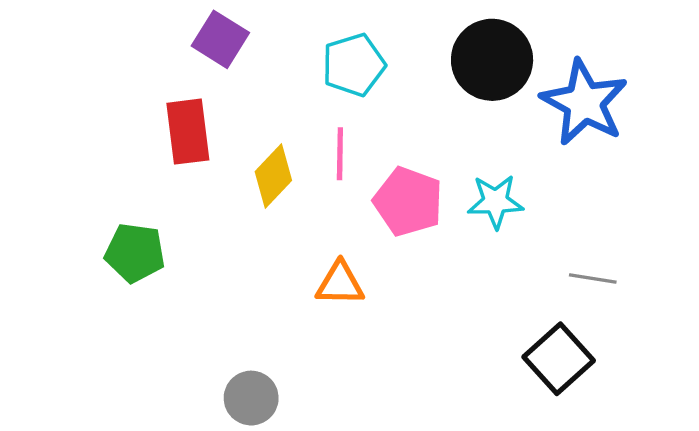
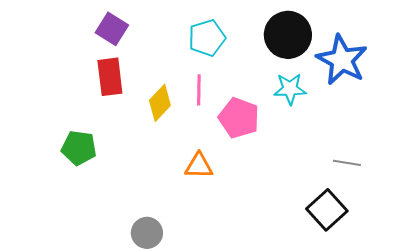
purple square: (220, 39) -> (112, 29), moved
cyan star: (495, 202) -> (290, 89), moved

